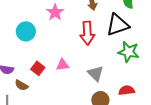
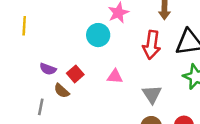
cyan circle: (26, 31) -> (98, 35), moved
red square: (38, 68) -> (75, 74), moved

